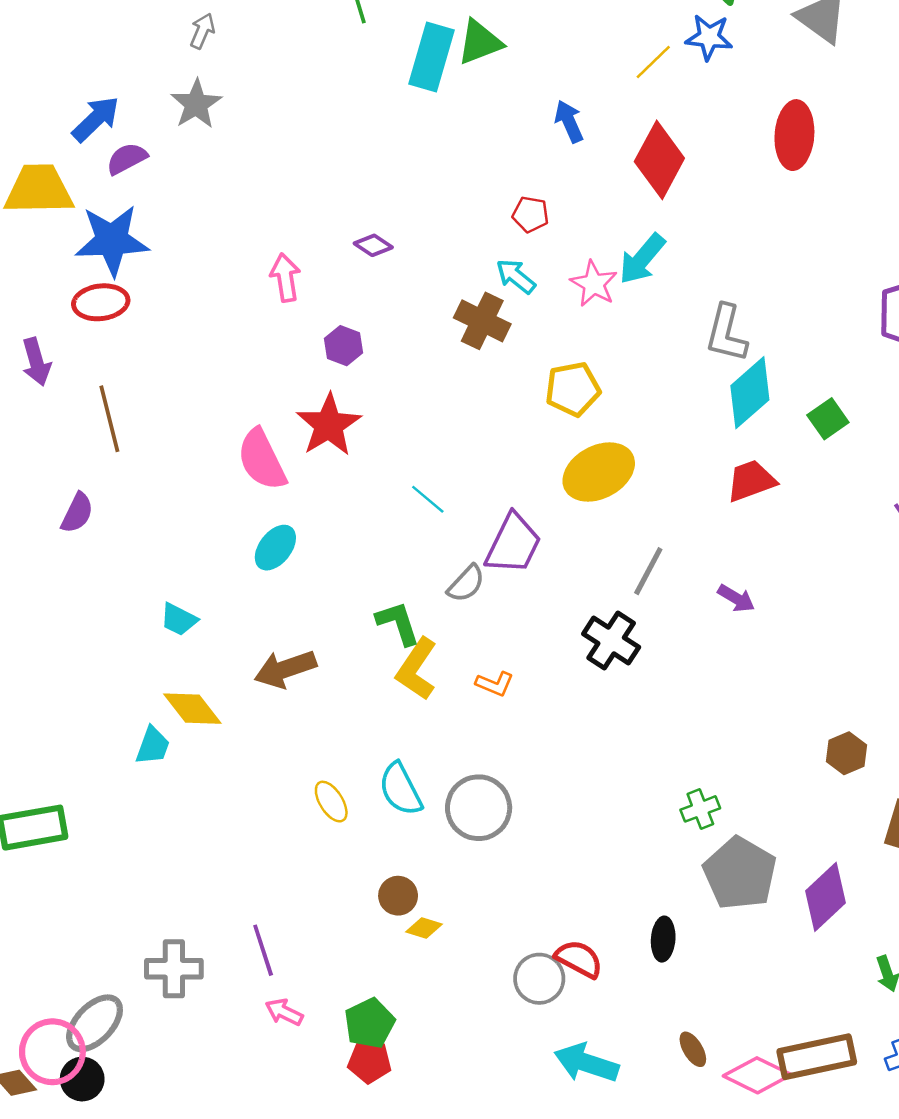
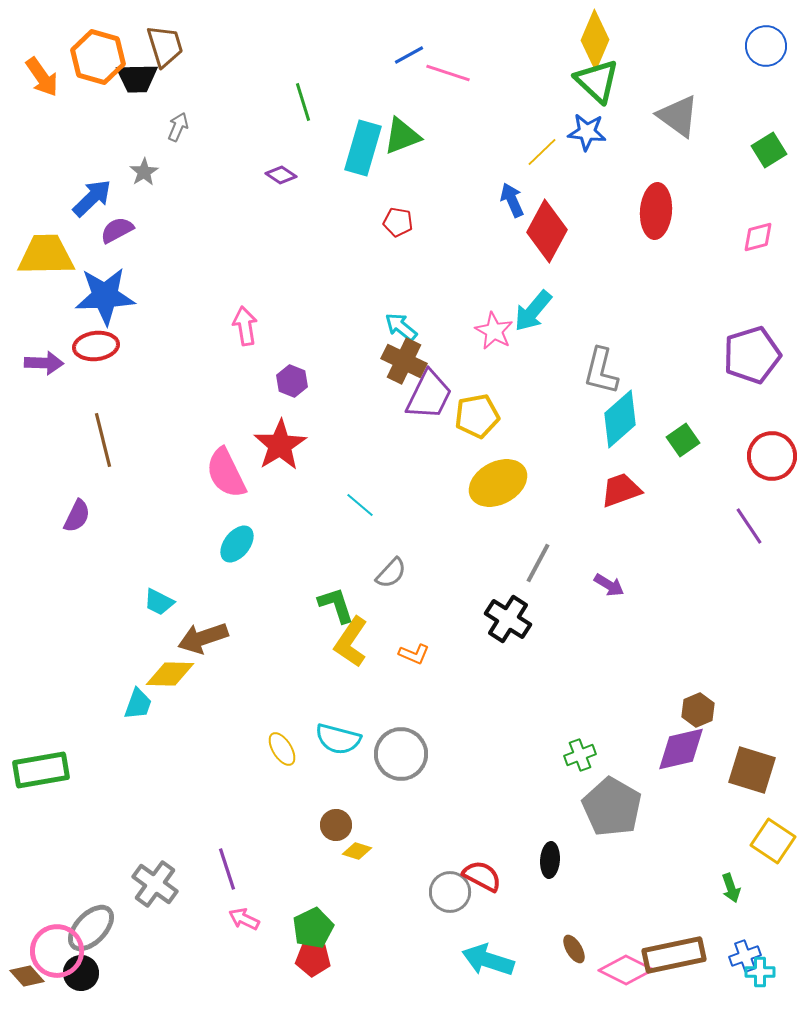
gray star: (196, 104) -> (144, 172), moved, size x0.7
blue arrow: (569, 121) -> (512, 200), moved
red pentagon: (531, 214) -> (398, 222), moved
purple diamond: (373, 245) -> (281, 175), moved
cyan arrow: (516, 276) -> (401, 327), moved
purple arrow: (36, 362) -> (44, 363), moved, turned -72
purple trapezoid: (513, 544) -> (429, 395), moved
brown arrow: (285, 669) -> (203, 638), moved
yellow diamond: (192, 709) -> (170, 674), turned -51
cyan semicircle: (401, 789) -> (338, 739), turned -48
purple diamond: (825, 897) -> (681, 749), moved, turned 30
gray cross: (174, 969) -> (155, 884), turned 36

